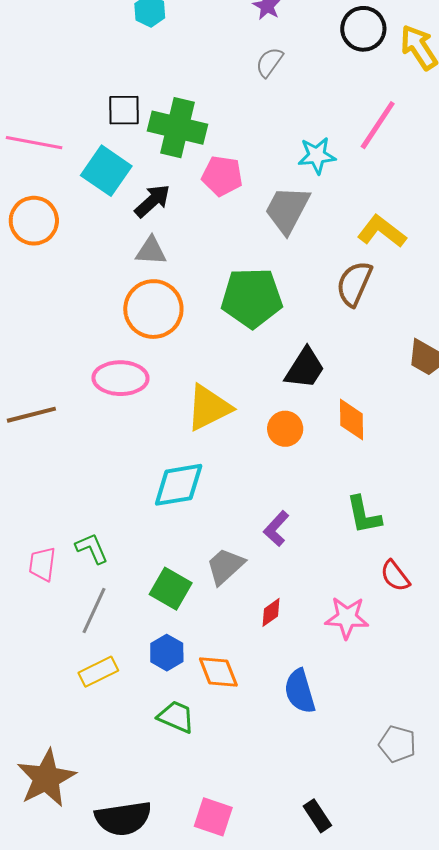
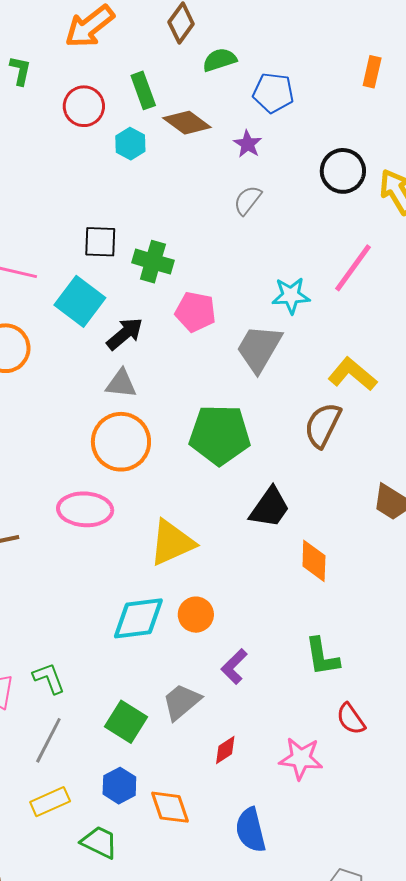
green cross: (178, 128) -> (153, 262), size x0.7
orange circle: (285, 429) -> (196, 615), moved
green trapezoid: (176, 717) -> (99, 842), moved

